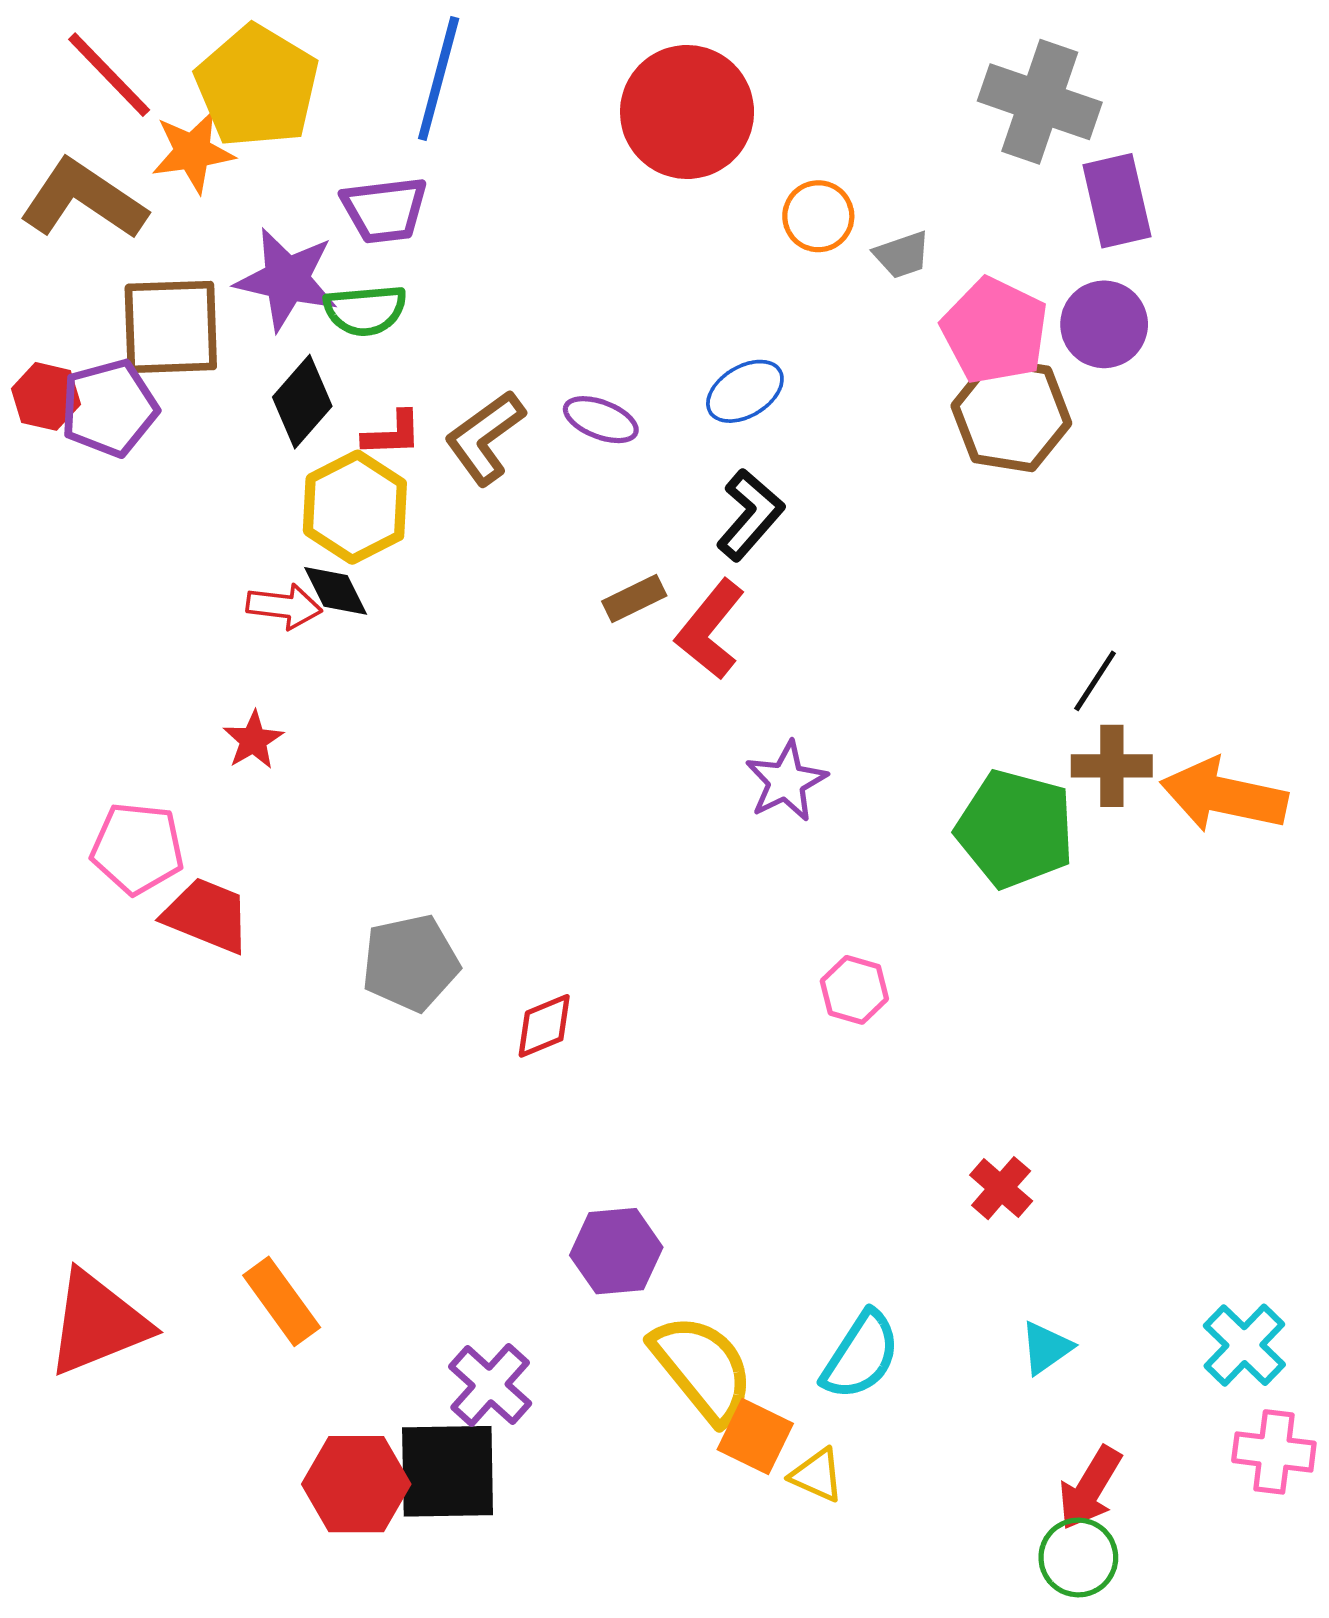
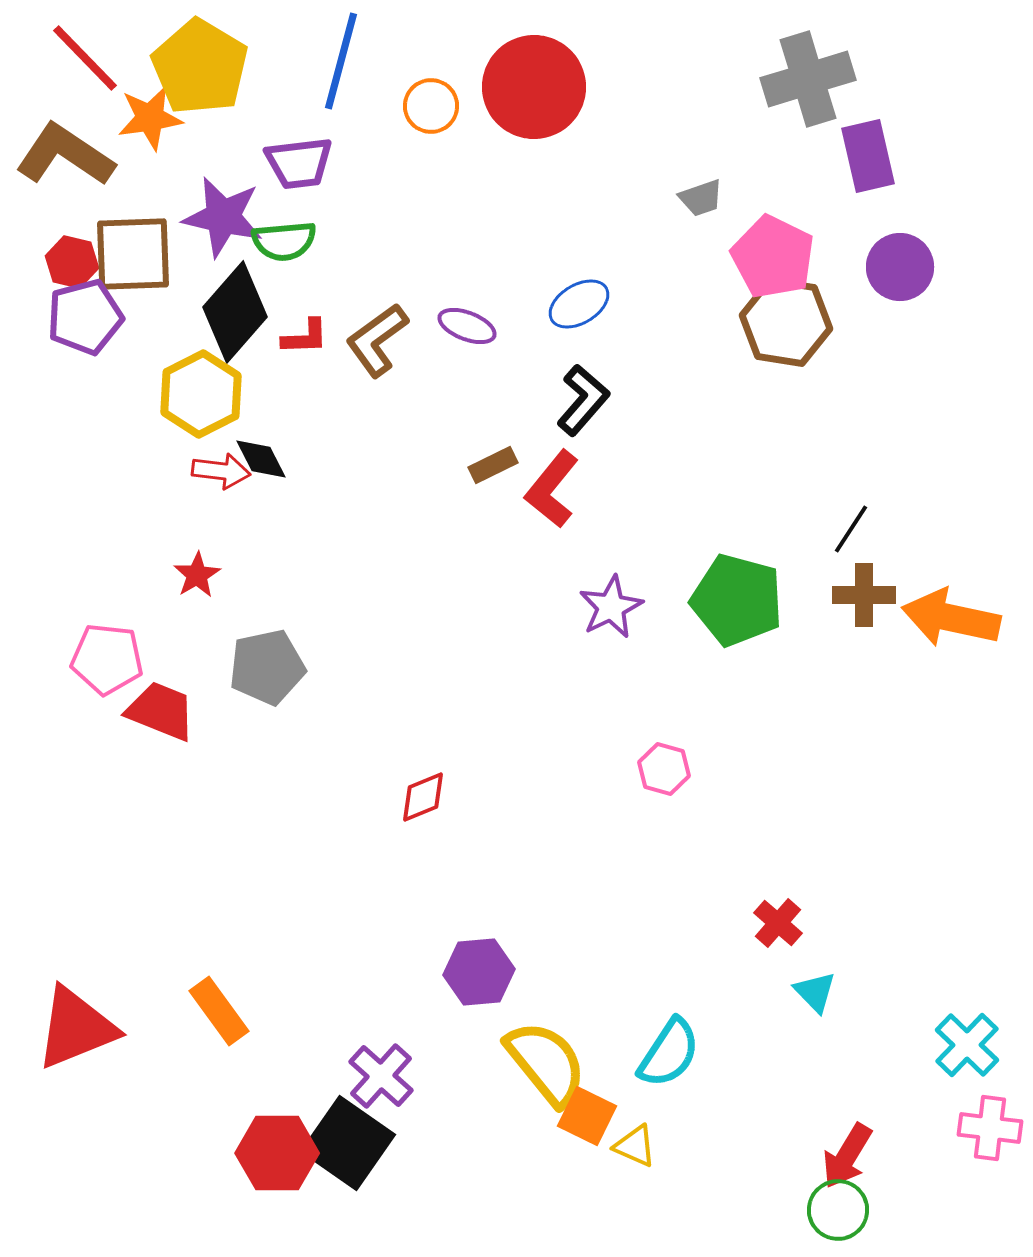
gray cross: (1040, 102) -> (808, 79), turned -36
orange circle: (818, 216) -> (431, 106), moved
purple circle: (1104, 324) -> (900, 267), moved
red hexagon: (46, 396) -> (72, 262), moved
black diamond: (302, 402) -> (235, 312), size x1.4
yellow hexagon: (355, 507) -> (201, 394), moved
green pentagon: (1015, 829) -> (737, 600), moved
gray pentagon: (410, 963) -> (267, 667), moved
cyan triangle: (1046, 1348) -> (815, 992), moved, turned -39
black square: (448, 1471) -> (348, 1143), turned 36

